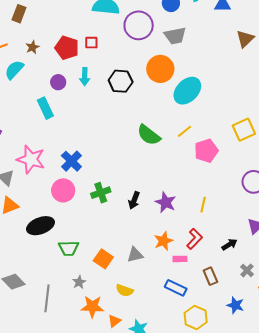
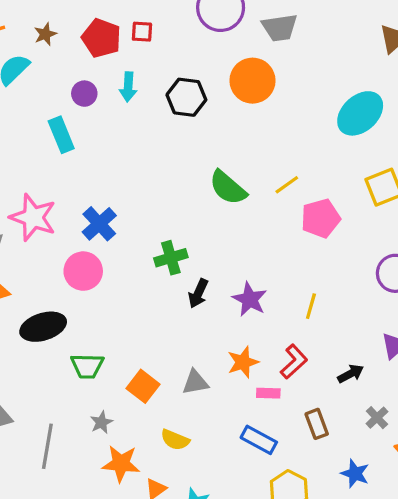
cyan ellipse: (187, 91) -> (360, 113), moved
green cross: (101, 193) -> (171, 258), moved

